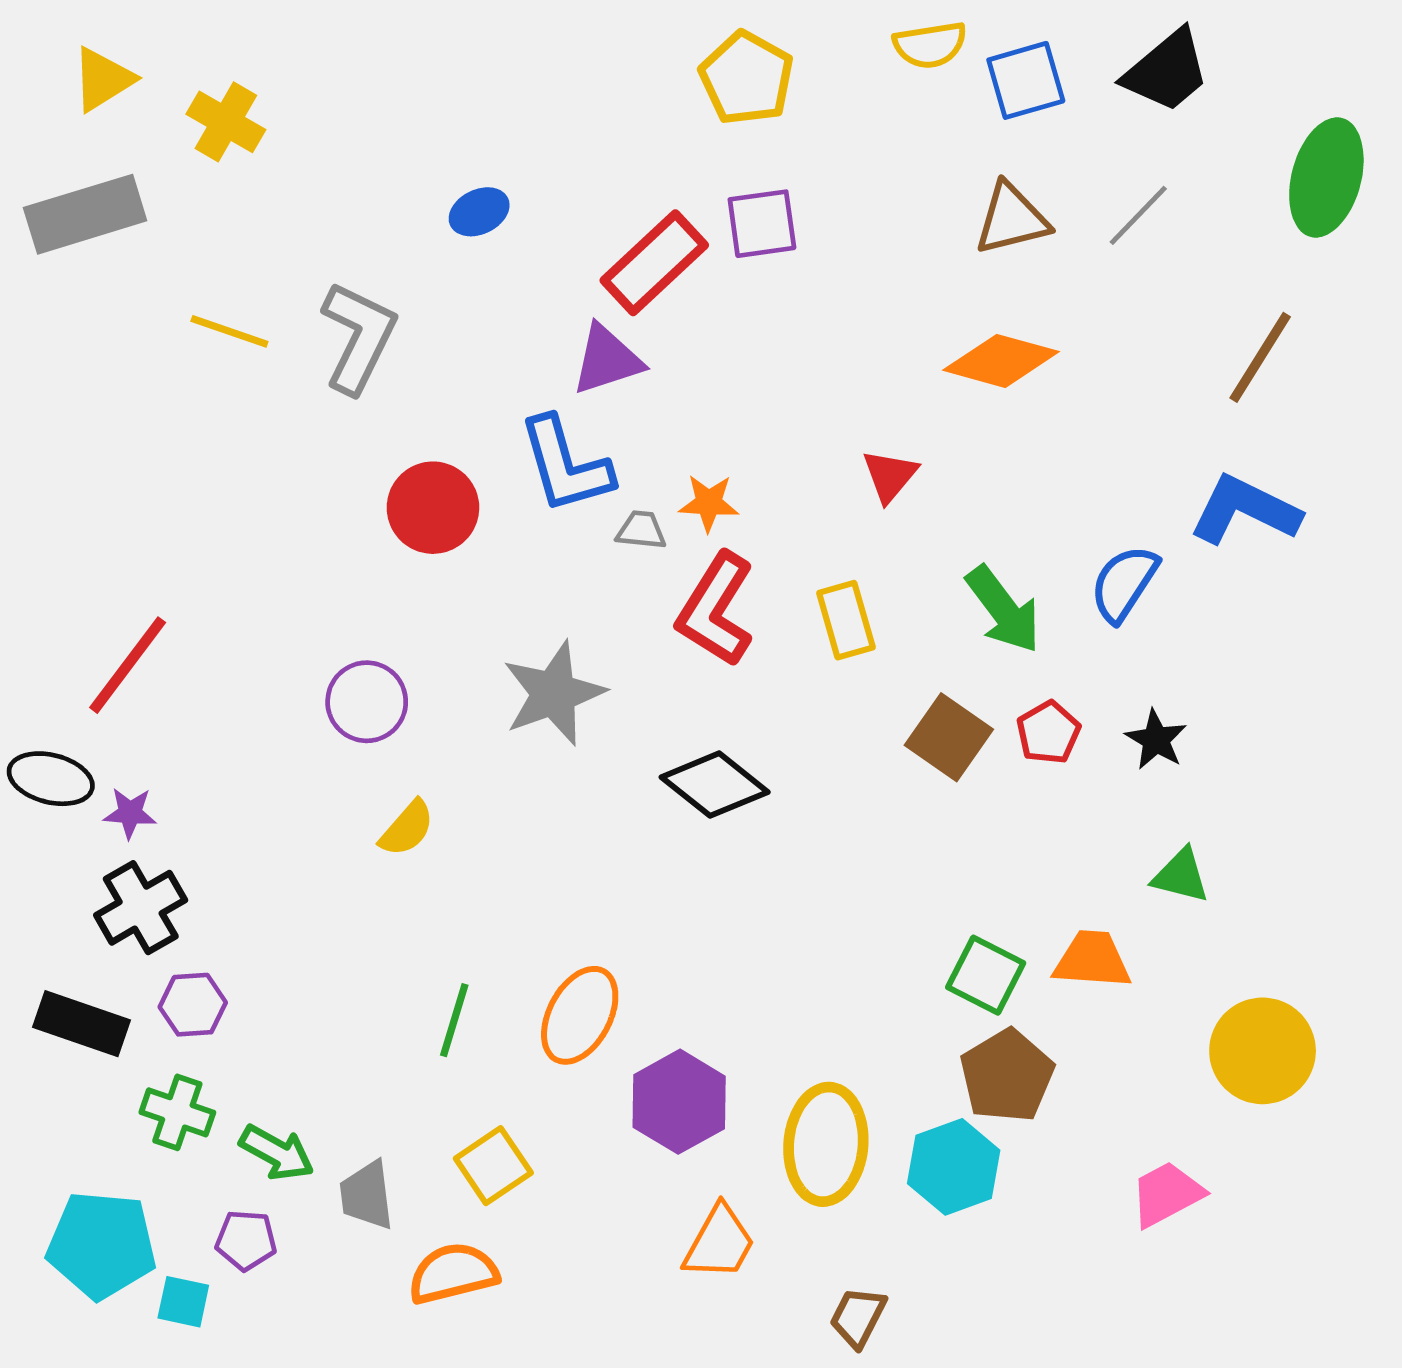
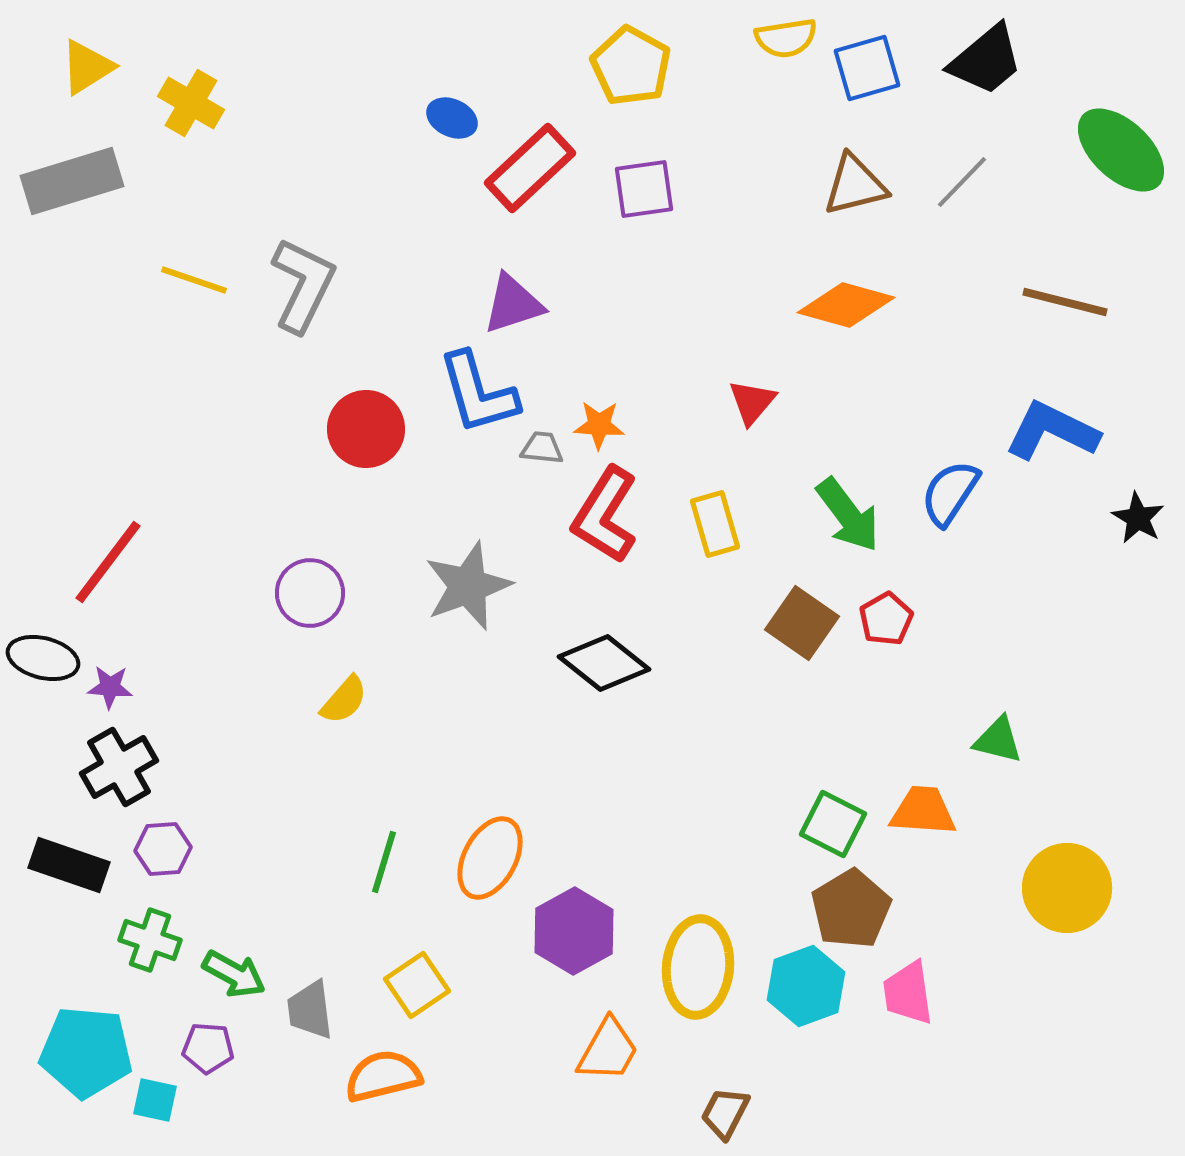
green ellipse: (1326, 178) -> (1121, 150), turned -62
blue ellipse: (479, 212) -> (452, 118), moved, turned 51
red rectangle: (654, 263) -> (530, 168), moved
brown line: (1260, 357) -> (1065, 302), turned 72
black star: (1156, 740) -> (1138, 518), moved
pink trapezoid: (1167, 1194) -> (908, 993), moved, turned -70

